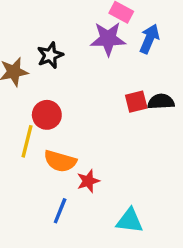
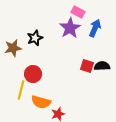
purple star: (108, 39) -> (70, 28), turned -30
red square: (136, 102) -> (87, 66), turned 32

